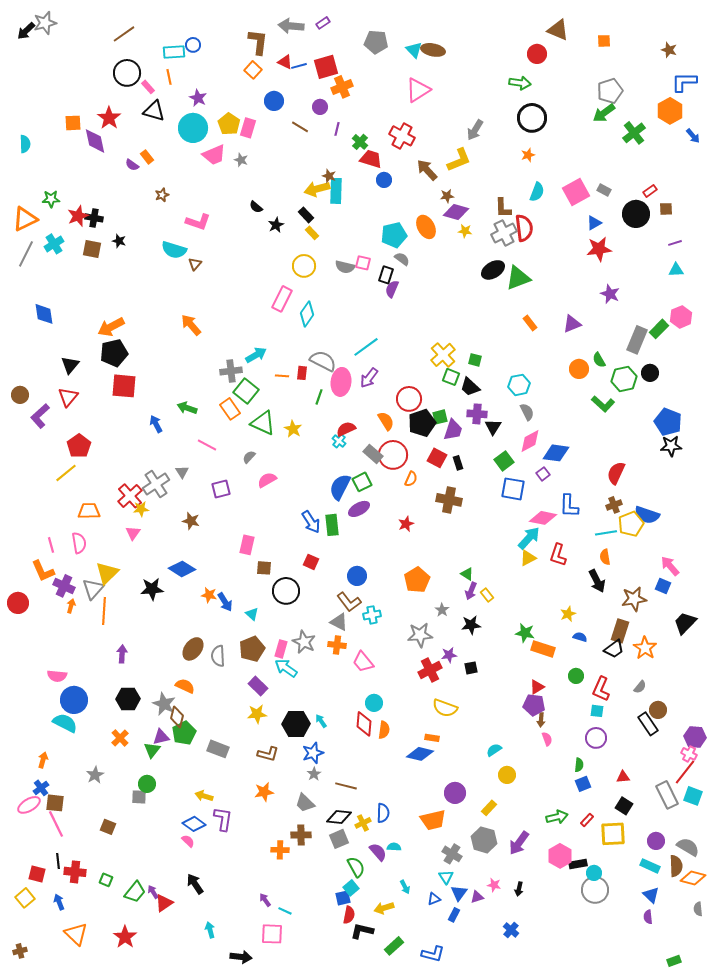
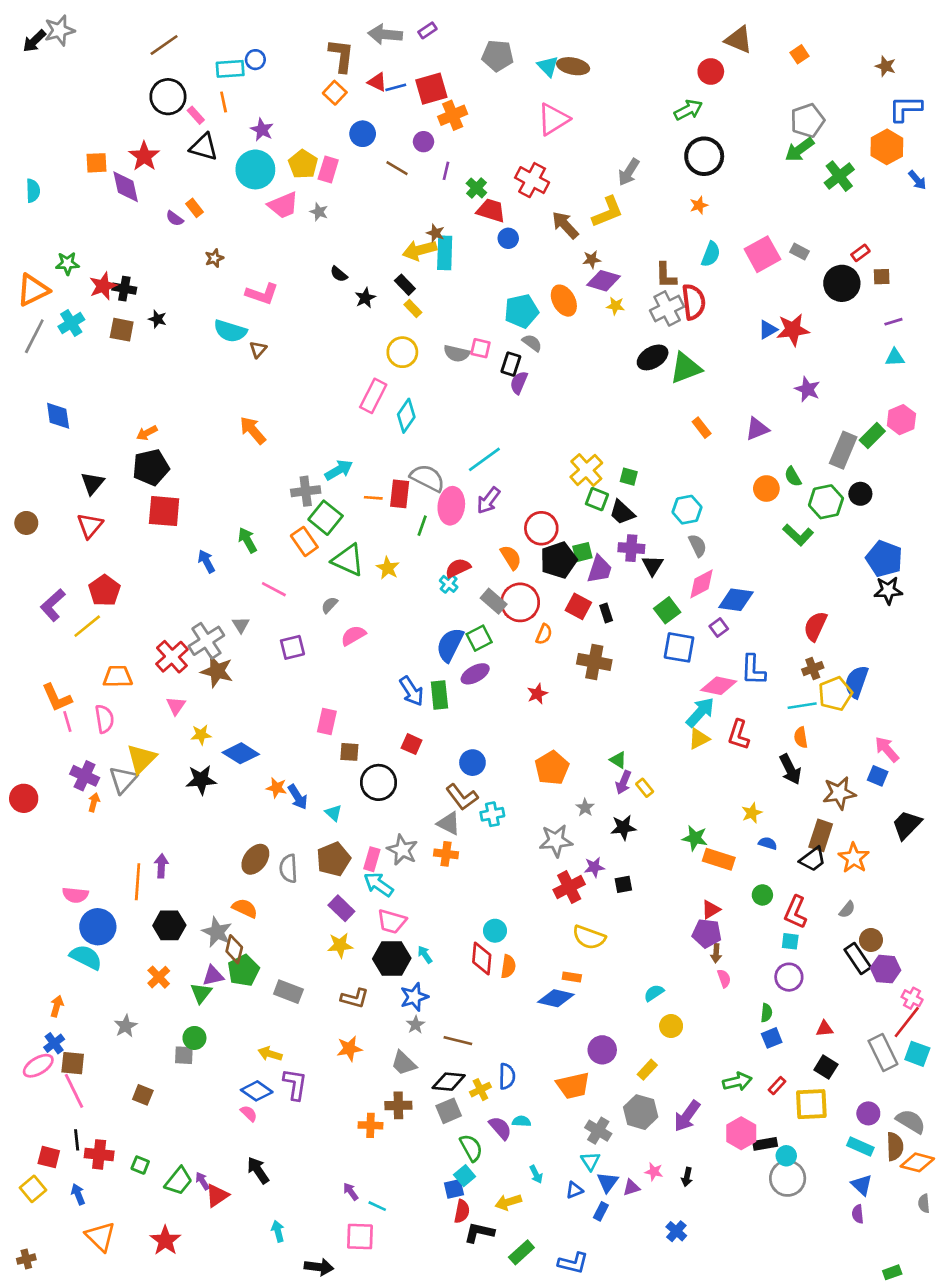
orange square: (604, 41) -> (799, 54), turned -32
green arrow: (520, 83) -> (688, 110), turned -35
blue triangle: (594, 223) -> (768, 330), moved
orange arrow: (111, 327) -> (147, 433), size x0.6
red rectangle: (302, 373) -> (400, 494), size x1.5
green arrow: (187, 408) -> (247, 540), turned 42
purple L-shape: (40, 416) -> (53, 605), moved
yellow star: (141, 509) -> (201, 735), moved
blue semicircle: (647, 515) -> (856, 682), turned 90
brown star: (191, 521) -> (217, 671), moved, size x1.4
orange L-shape: (43, 571) -> (57, 698), moved
orange line: (104, 611) -> (138, 882), moved
pink trapezoid: (363, 662) -> (392, 921), moved, turned -35
purple hexagon: (695, 737) -> (886, 969), moved

